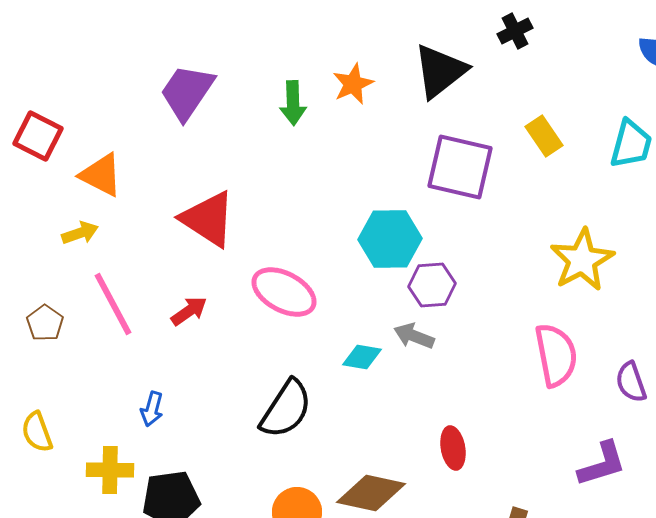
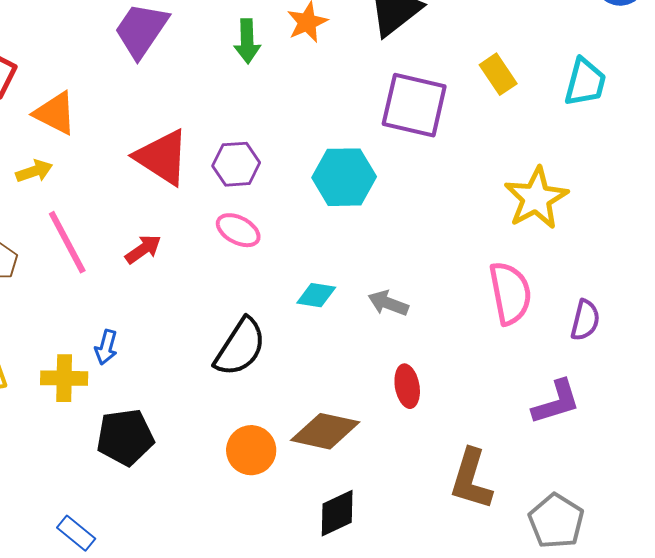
purple hexagon: (432, 285) -> (236, 164), moved
pink ellipse: (284, 292) -> (238, 230), size x0.7
gray arrow: (414, 336) -> (388, 303), moved
purple semicircle: (631, 382) -> (585, 320), turned -147
yellow cross: (110, 470) -> (64, 378), moved

